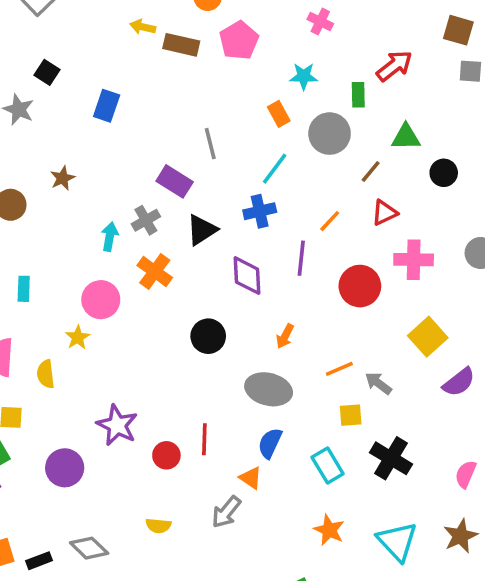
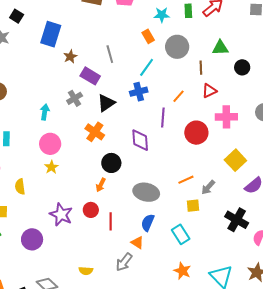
green rectangle: (358, 95) -> (188, 11), moved
blue rectangle: (107, 106) -> (51, 34), size x1.4
brown line: (371, 171) -> (201, 68), turned -40
brown star: (62, 178) -> (70, 57), moved
cyan arrow: (110, 237) -> (45, 112), moved
orange cross: (155, 272) -> (95, 132), moved
purple diamond: (247, 276) -> (140, 140), moved
orange arrow: (285, 336) -> (101, 185), moved
yellow star: (78, 337) -> (51, 167), moved
gray arrow: (378, 383) -> (208, 187), turned -84
red circle: (166, 455) -> (91, 210), moved
black cross: (391, 458) -> (237, 220), moved

